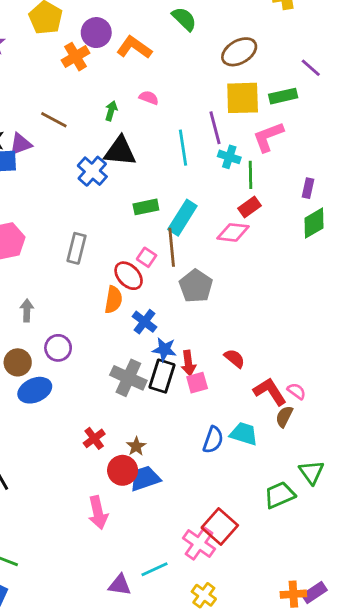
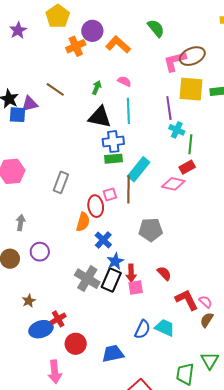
pink L-shape: (268, 137) -> (175, 61), moved
cyan line: (183, 148) -> (128, 111), moved
blue cross: (92, 171) -> (113, 142), moved, turned 35
pink square: (147, 257) -> (110, 194), turned 32
red ellipse: (129, 276) -> (96, 206), turned 30
gray pentagon: (196, 286) -> (151, 230), moved, turned 30
blue star: (164, 349) -> (115, 261), turned 30
blue ellipse: (35, 390) -> (41, 329), moved
brown semicircle: (284, 417) -> (207, 320), moved
brown star: (136, 446) -> (29, 301), moved
blue trapezoid: (145, 478) -> (113, 354), moved
green trapezoid: (280, 495) -> (185, 374), turned -65

